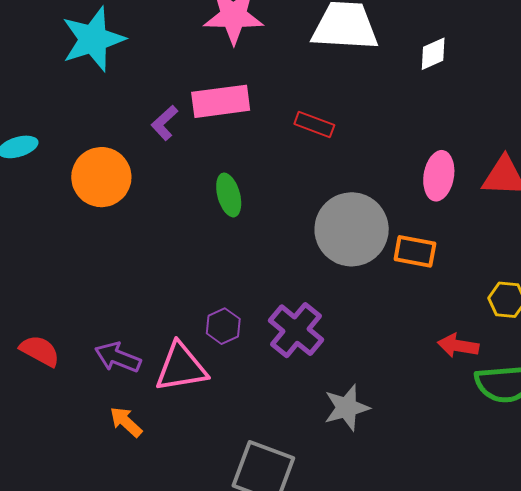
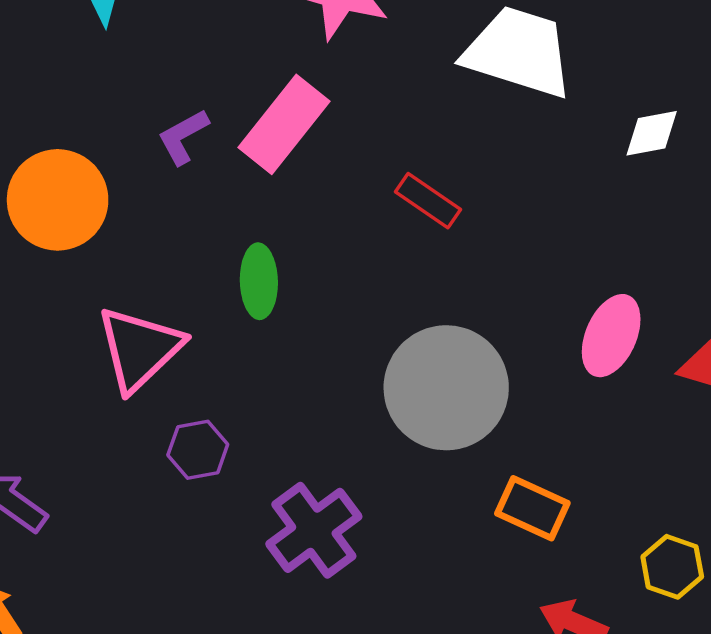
pink rectangle: (221, 101) -> (284, 124), turned -58
orange rectangle: (415, 251) -> (532, 508), moved
purple hexagon: (223, 326) -> (198, 450), moved
pink triangle: (181, 367) -> (139, 349), moved, turned -48

